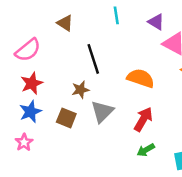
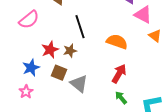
red star: (32, 83) -> (50, 50), moved
gray triangle: (102, 112) -> (79, 84), moved, turned -36
green arrow: (146, 150) -> (121, 98), turned 80

